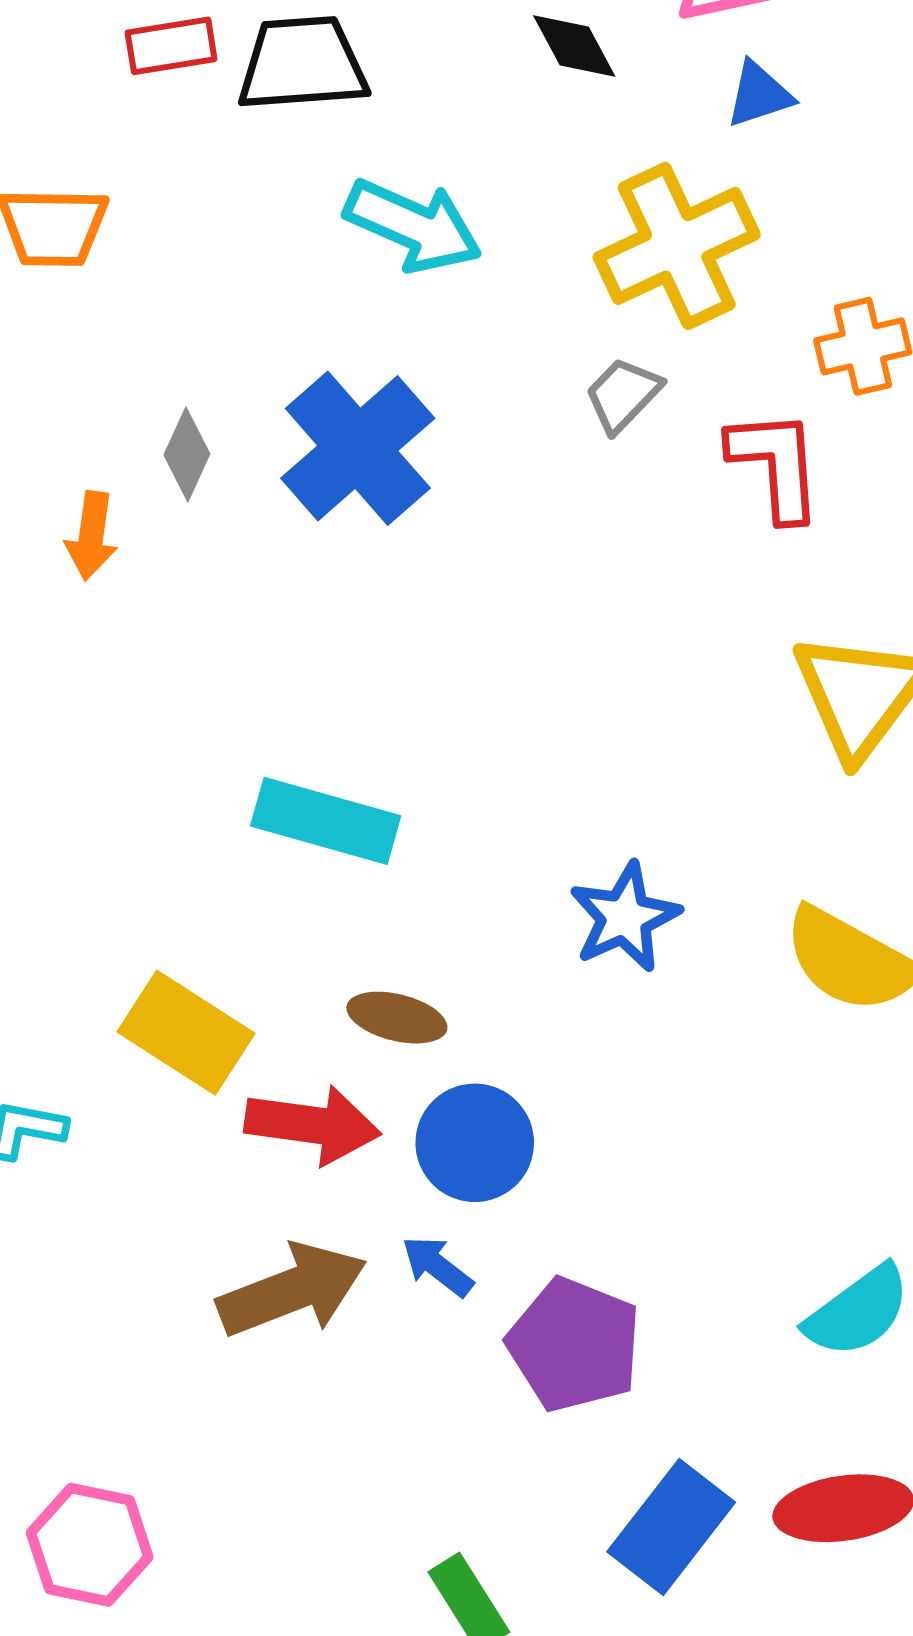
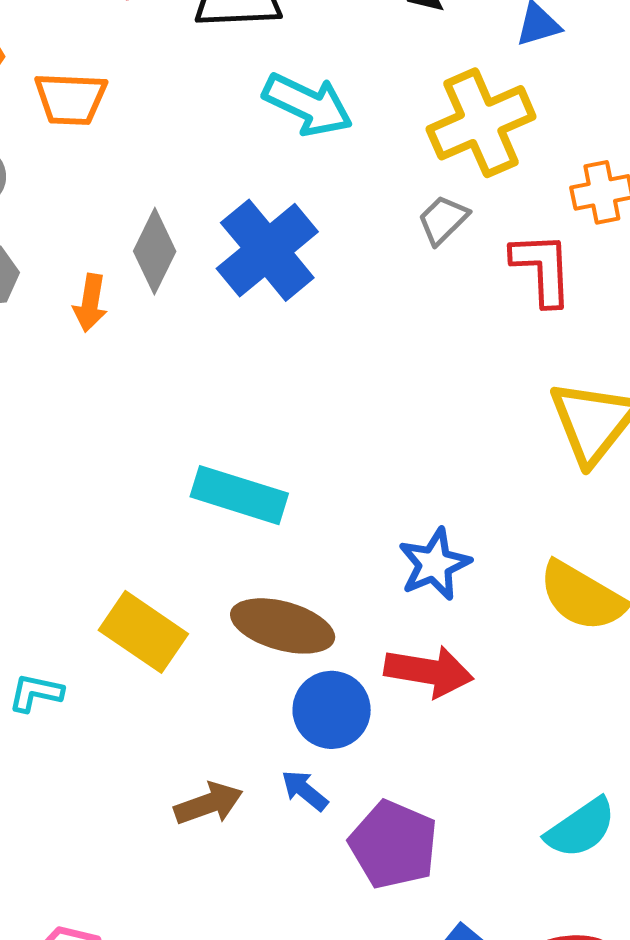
gray diamond: (187, 454) -> (155, 251), size x1.4
brown ellipse: (397, 1018) -> (283, 626), size x1.6
red arrow: (313, 1125) -> (429, 671), moved
brown arrow: (292, 1290) -> (209, 804), size x0.7

